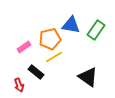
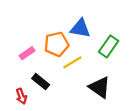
green rectangle: (96, 30) -> (109, 46), moved
yellow line: (54, 57) -> (72, 62), moved

